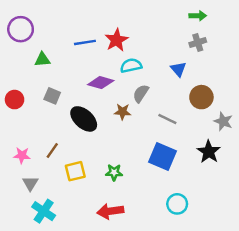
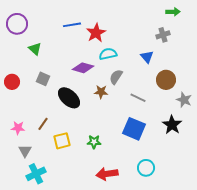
green arrow: (198, 16) -> (173, 12), moved
blue line: (85, 42) -> (72, 25), moved
green triangle: (42, 59) -> (35, 49), turned 48
cyan cross: (44, 211) -> (36, 174), turned 30
red arrow: (110, 211) -> (107, 174), moved

